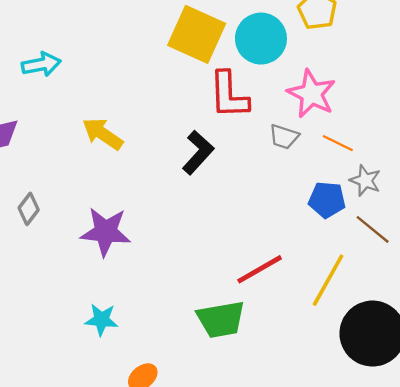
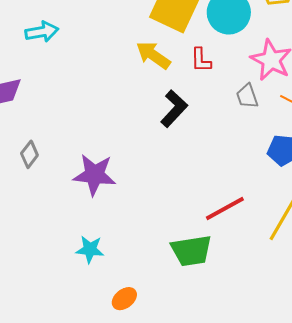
red L-shape: (229, 95) -> (201, 60), size x0.6
yellow arrow: (103, 134) -> (153, 55), moved
gray trapezoid: (284, 137) -> (247, 96), turned 52

